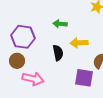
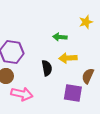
green arrow: (60, 24) -> (60, 37), moved

